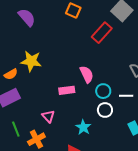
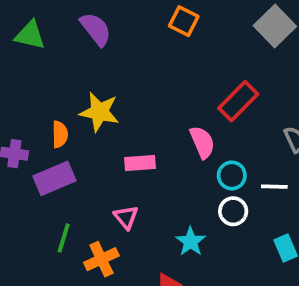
red rectangle: (102, 33) -> (238, 101), moved
orange semicircle: (11, 74) -> (60, 134), turned -64
pink rectangle: (67, 90) -> (140, 163), moved
green line: (16, 129) -> (64, 238), turned 35

